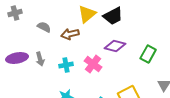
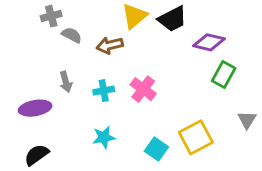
gray cross: (15, 13) -> (51, 16), moved
purple diamond: (115, 46) -> (209, 42), moved
purple ellipse: (17, 58) -> (35, 108), moved

